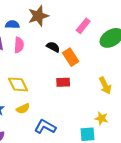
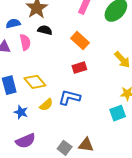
black semicircle: (53, 47) -> (45, 30), moved
blue L-shape: (45, 127) -> (70, 98), moved

